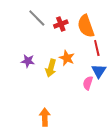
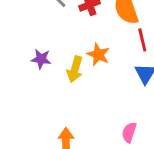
pink semicircle: (88, 83) -> (129, 132), moved

